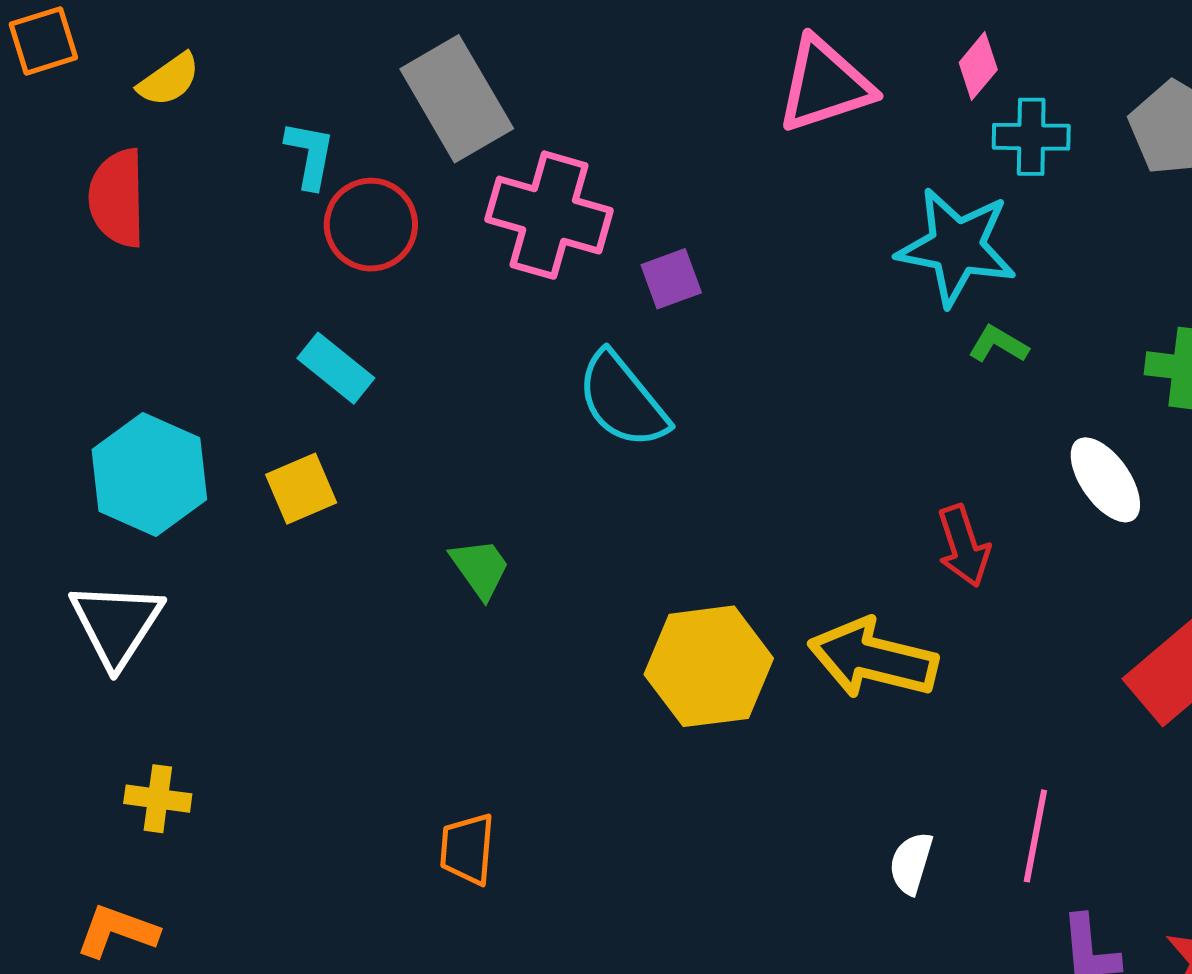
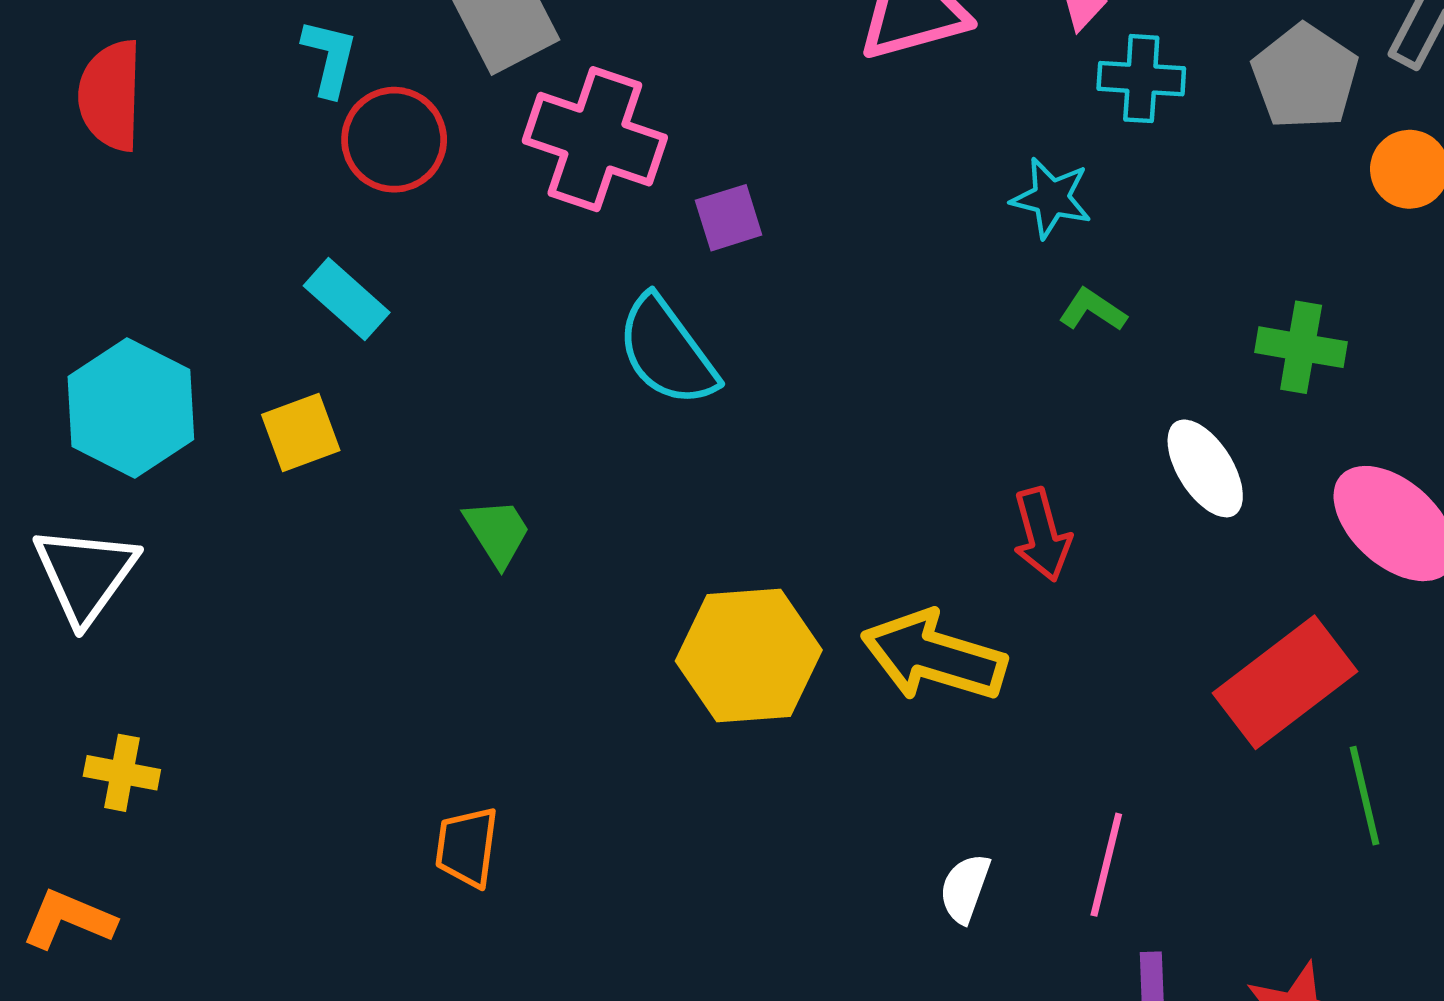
cyan star: (957, 247) -> (1051, 198), size x0.6

